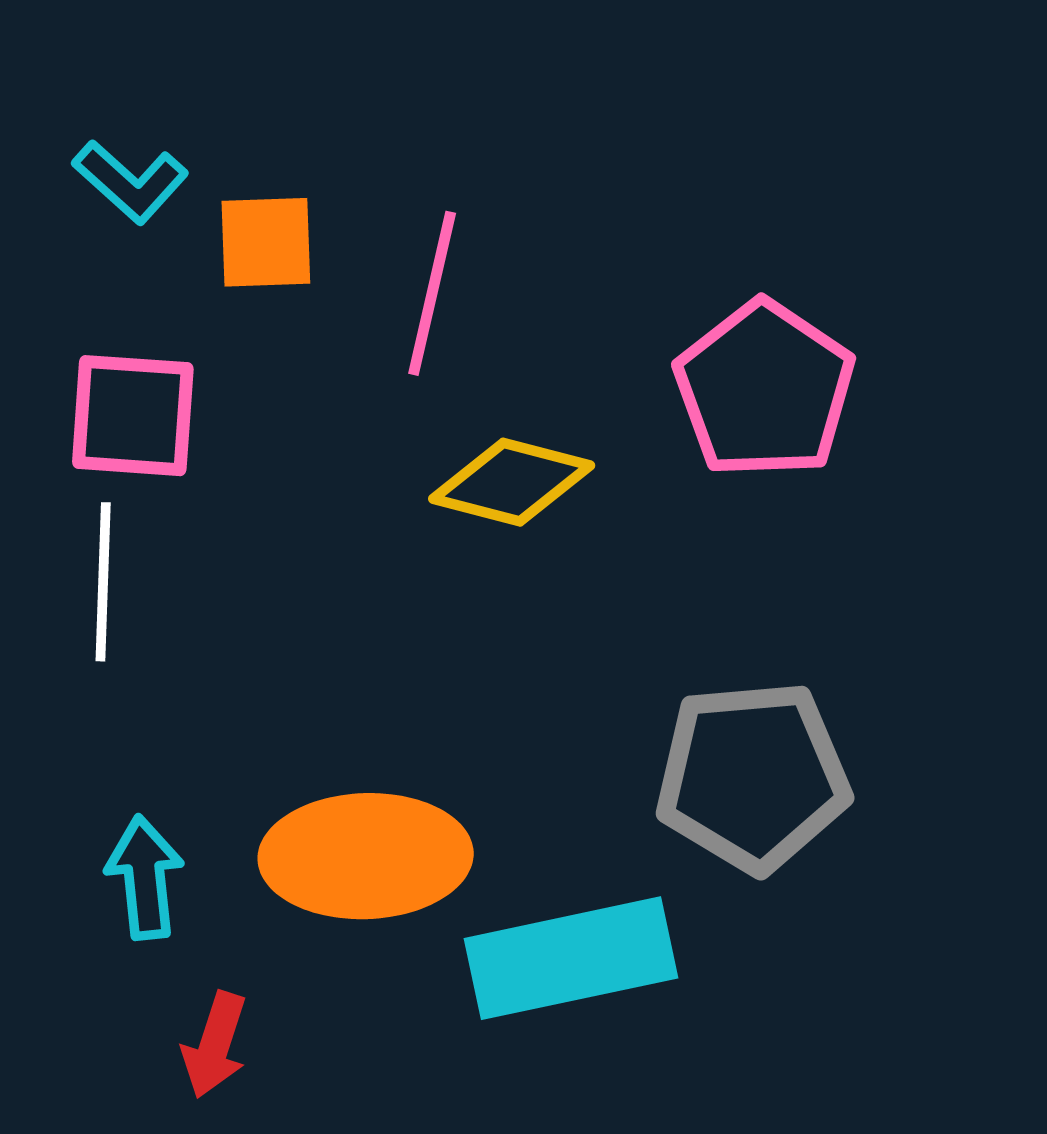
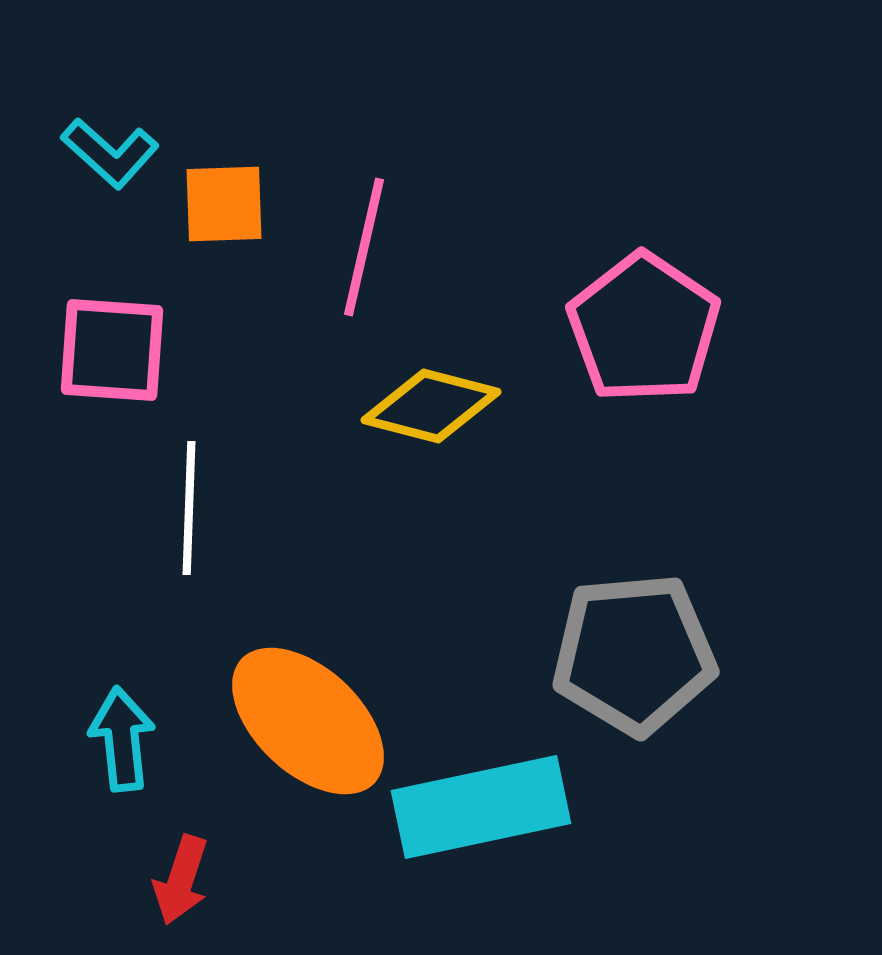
white line: (103, 582) -> (189, 508), moved
orange ellipse: (366, 856) -> (308, 721), turned 45

